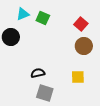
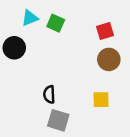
red square: (81, 24) -> (105, 31), turned 32
black semicircle: (38, 73) -> (49, 94), turned -80

